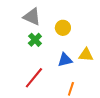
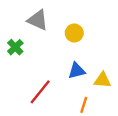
green cross: (35, 40) -> (15, 47), moved
yellow triangle: (86, 55) -> (103, 80), moved

